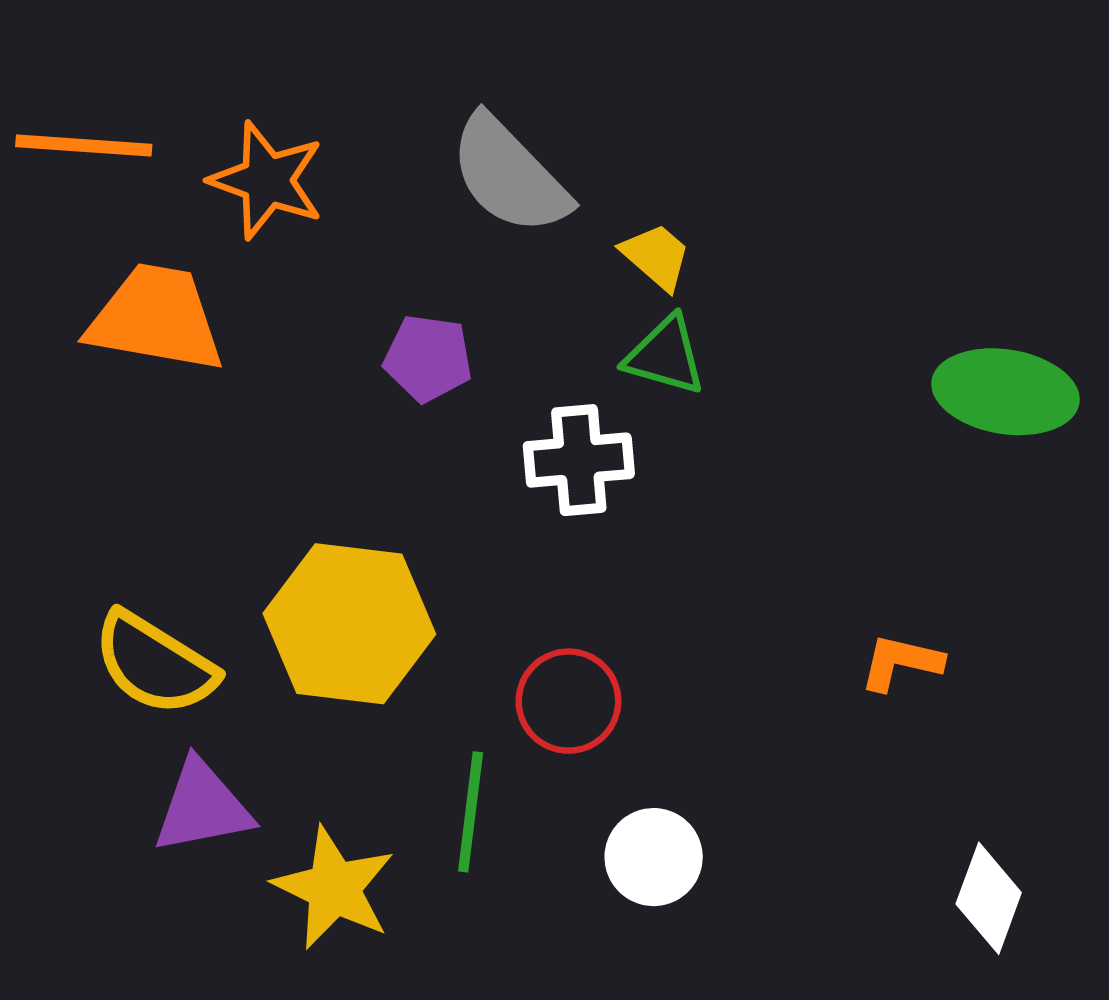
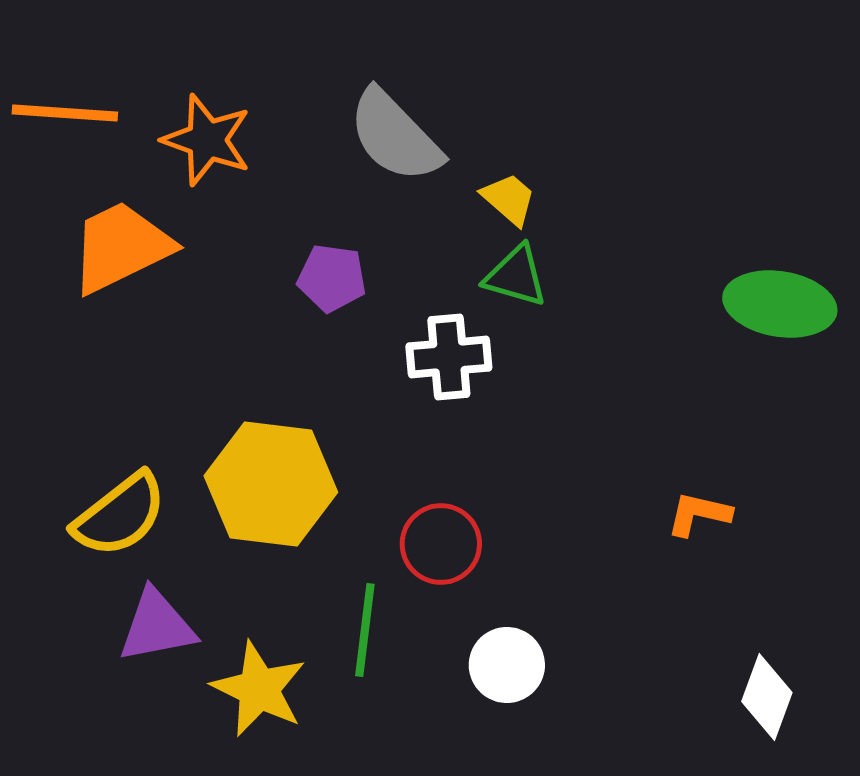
orange trapezoid: (156, 318) -> (121, 247), turned -36
yellow semicircle: (155, 664) -> (120, 515), turned -70

